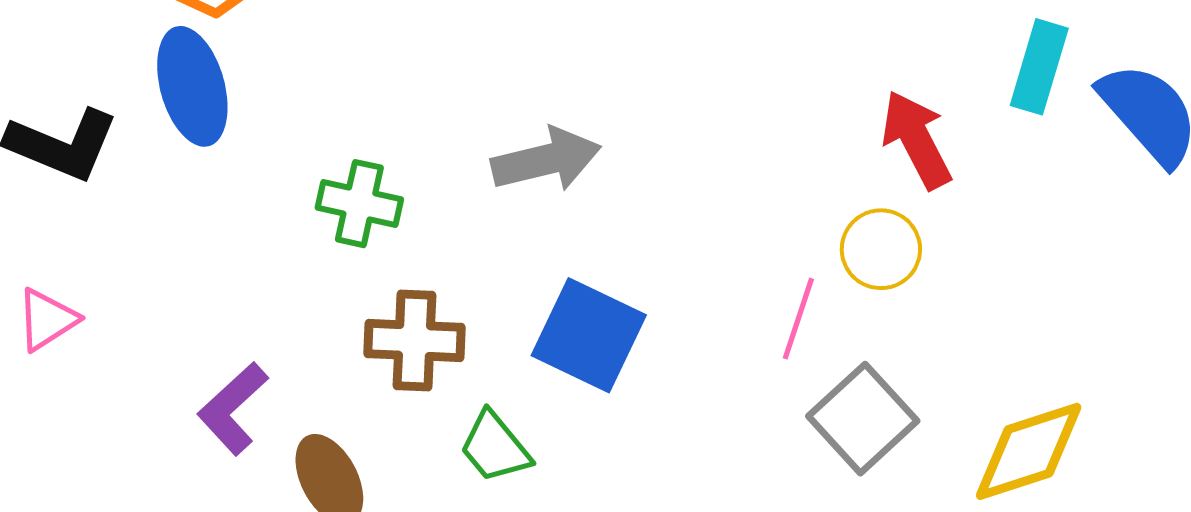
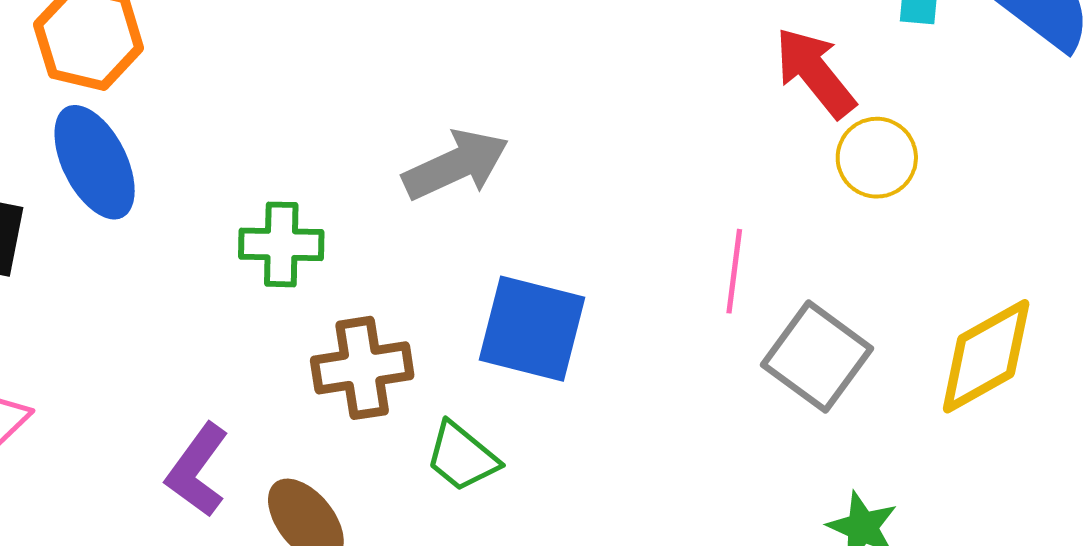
yellow circle: (881, 249) -> (877, 158), moved

